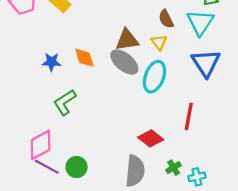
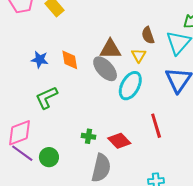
red line: (189, 116) -> (156, 126), turned -35
green cross: (174, 168) -> (89, 136), moved, turned 32

